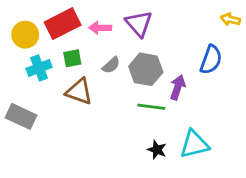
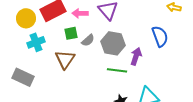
green square: (72, 58) -> (71, 33), moved
blue semicircle: (211, 60) -> (160, 36), turned -40
brown triangle: (79, 91) -> (65, 59), turned 45

